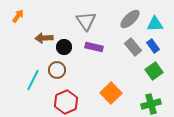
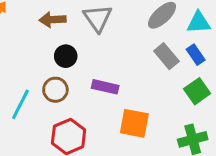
brown arrow: (44, 38) -> (53, 20), moved
purple rectangle: (94, 47) -> (105, 87), moved
orange square: (111, 93) -> (134, 123), turned -35

